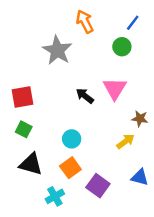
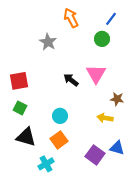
gray star: (57, 50) -> (48, 42), size x0.7
yellow arrow: (126, 141) -> (105, 118), turned -133
purple square: (98, 186) -> (95, 155), moved

